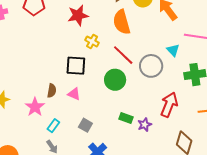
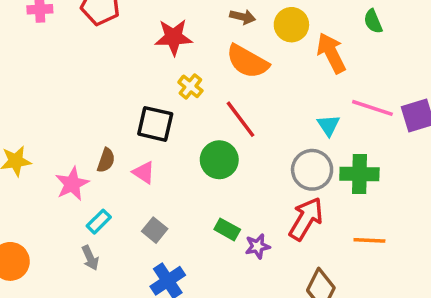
orange semicircle: (122, 22) -> (247, 61), turned -55
gray circle: (151, 66) -> (312, 170), moved

